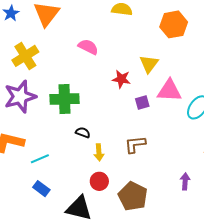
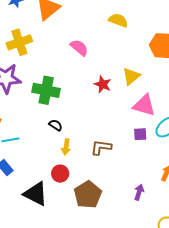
purple square: (142, 102) -> (140, 134), moved

